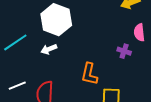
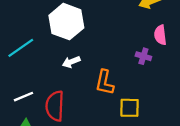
white arrow: (49, 49) -> (71, 62), moved

